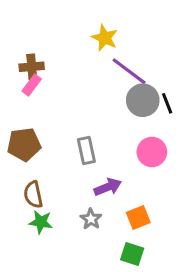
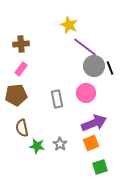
pink rectangle: (32, 85) -> (21, 69), moved
pink circle: (152, 152) -> (86, 93), moved
purple arrow: (108, 187) -> (94, 123), moved, size x1.4
green star: (41, 222) -> (37, 146), moved
green square: (132, 254) -> (100, 167), moved, turned -35

